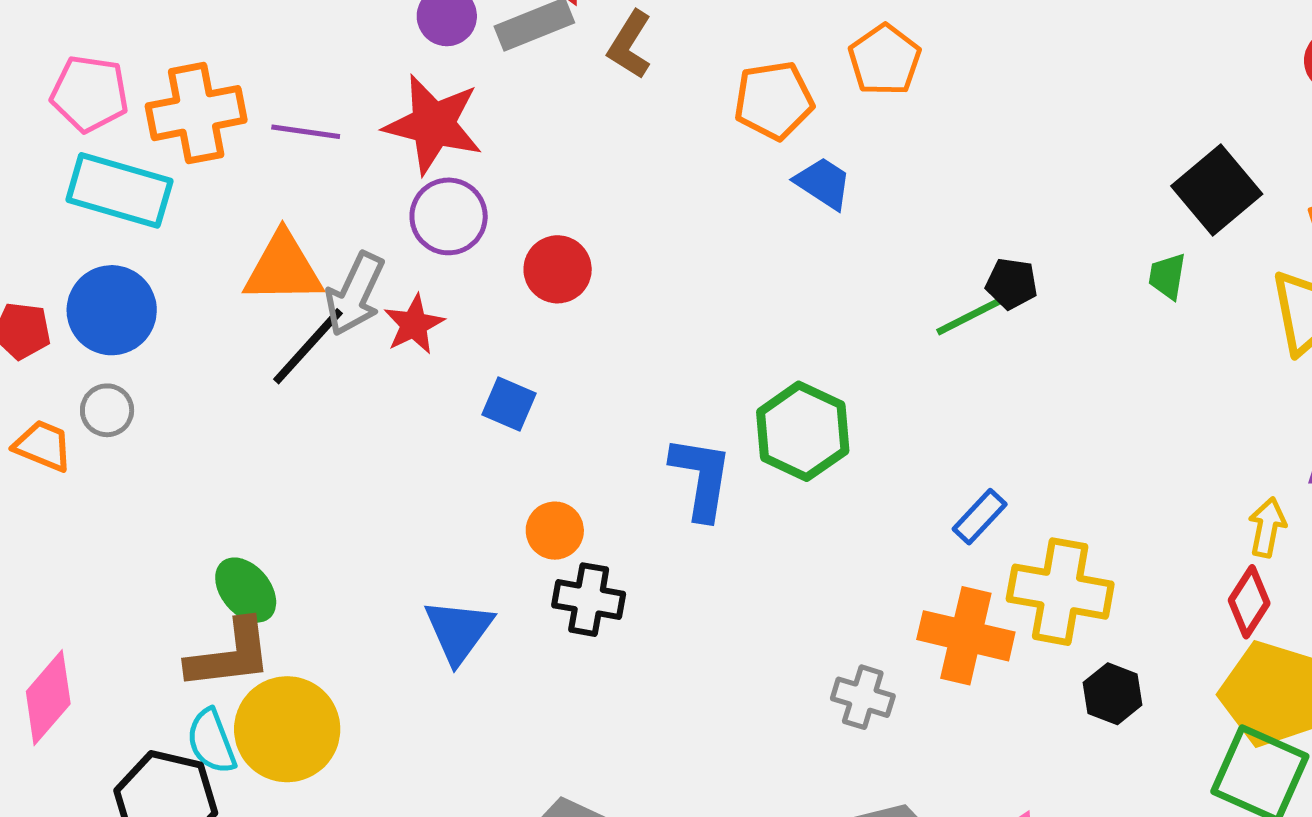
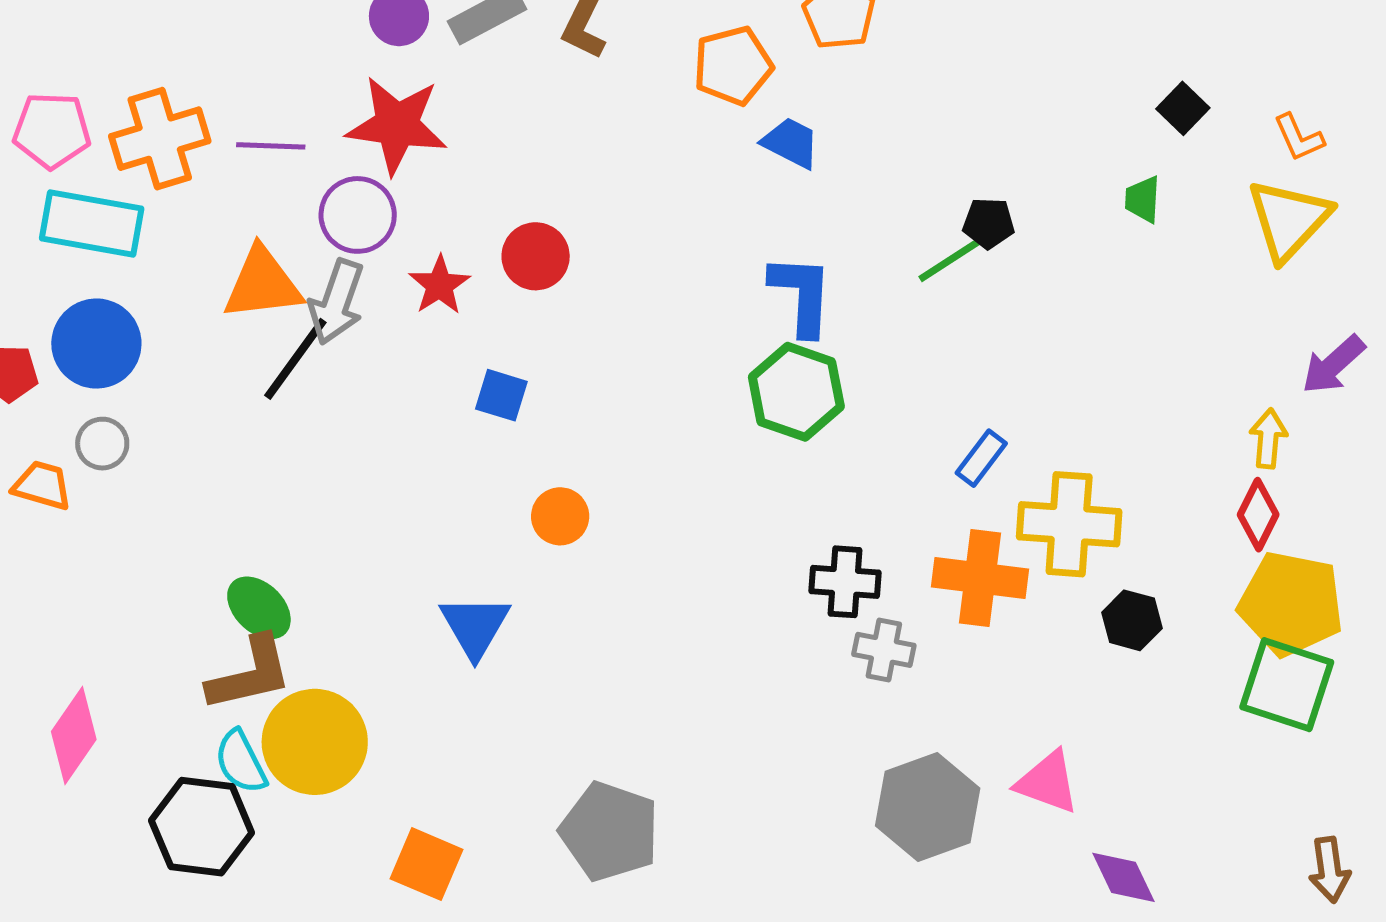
black square: (1217, 190) -> (1183, 108), size x0.6
purple circle: (449, 216) -> (358, 215), moved
red star: (414, 324) -> (440, 285), moved
blue L-shape: (701, 478) -> (802, 295), moved
black cross: (589, 600) -> (845, 582), moved

